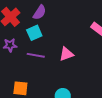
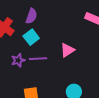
purple star: (10, 45) -> (18, 60), moved

